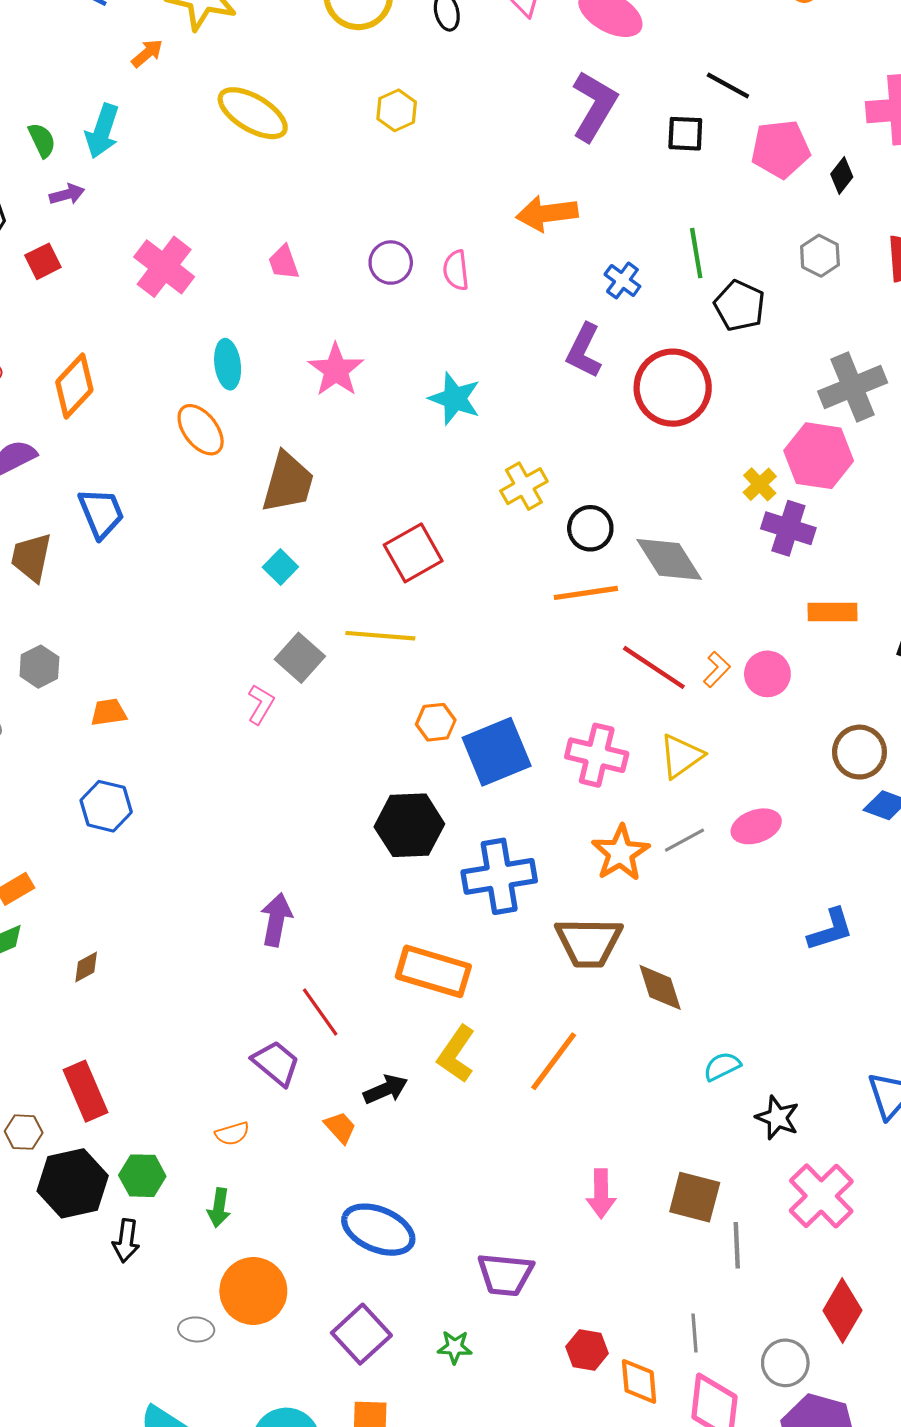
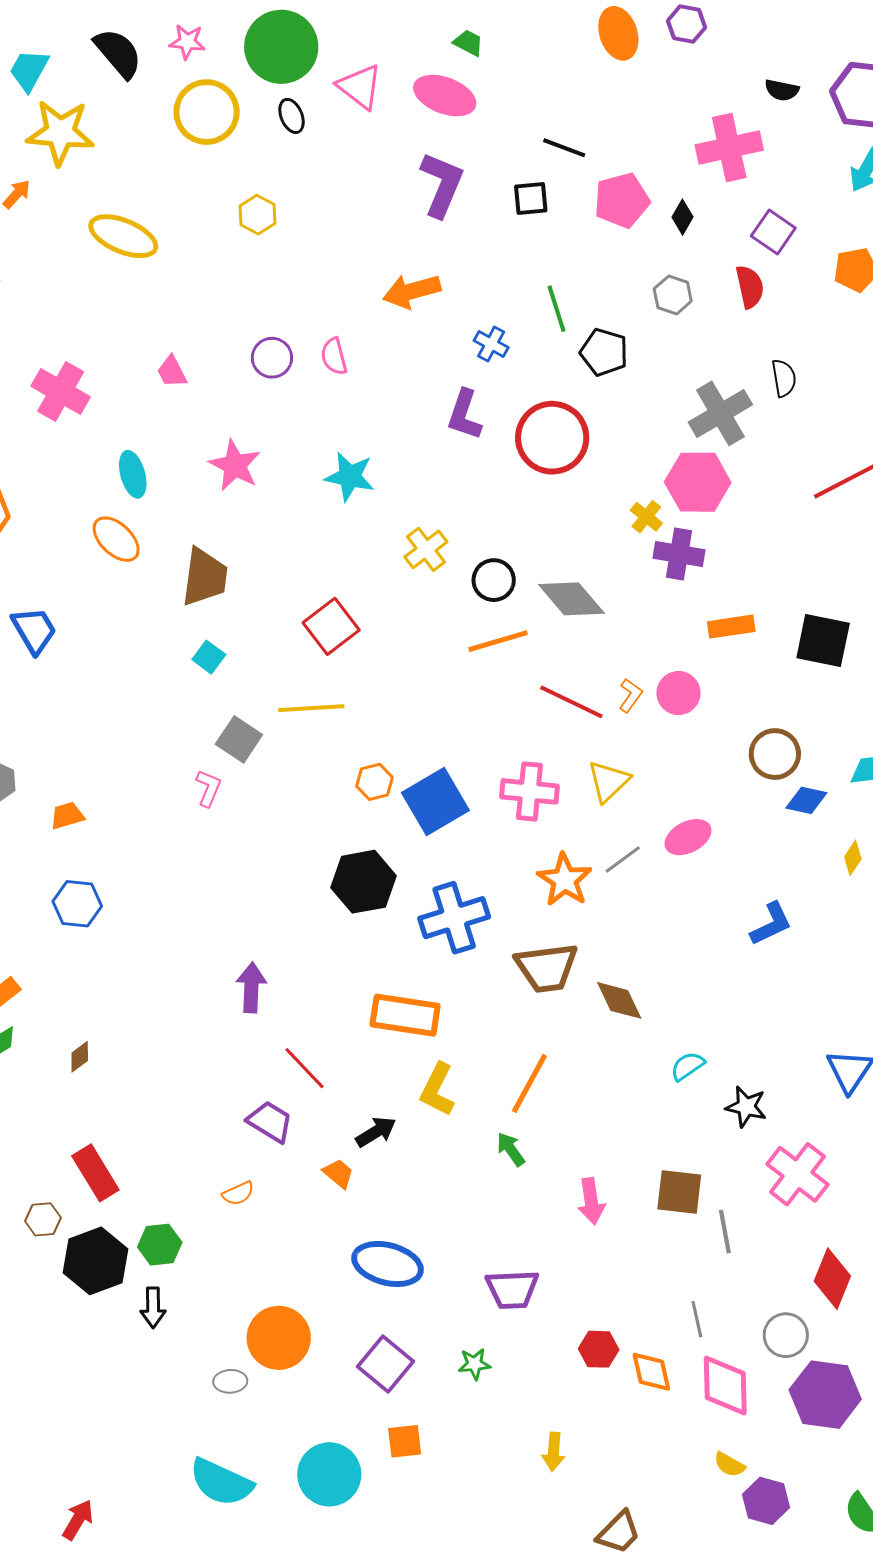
green arrow: (219, 1208) -> (511, 1149), moved, turned 144

